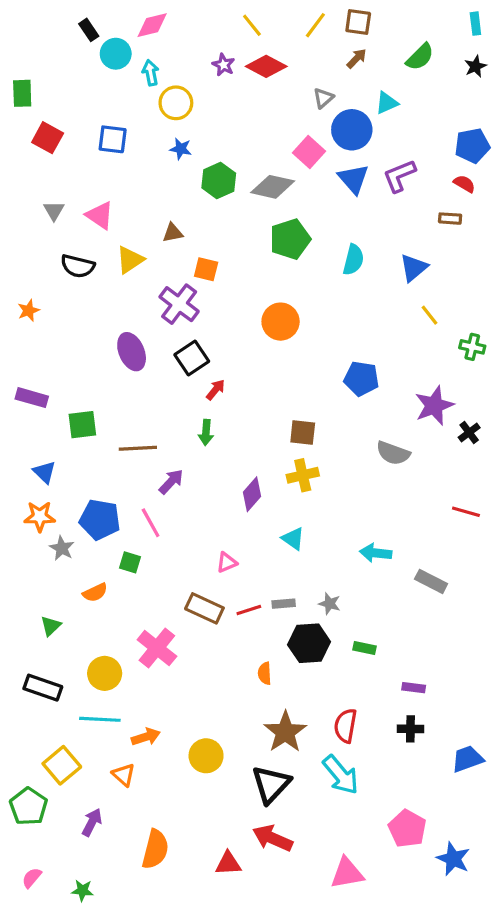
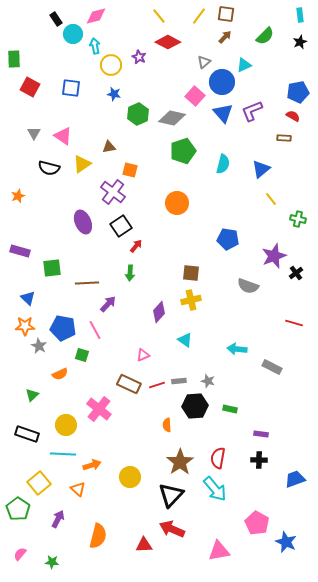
purple star: (223, 65) -> (139, 57), moved

